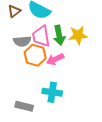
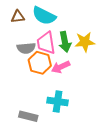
brown triangle: (14, 11) -> (18, 17), turned 32

